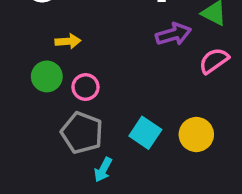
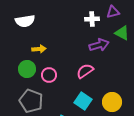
pink semicircle: (214, 61) -> (85, 71), moved
gray pentagon: (82, 133) -> (31, 101), moved

